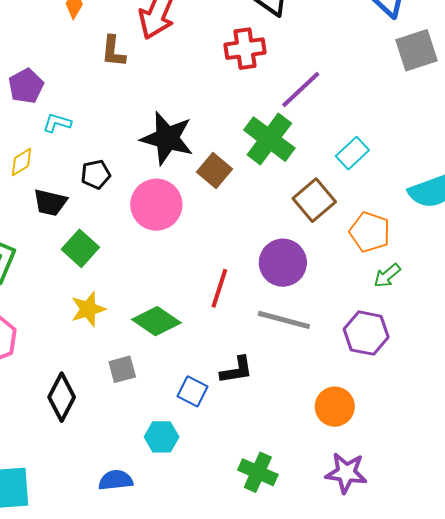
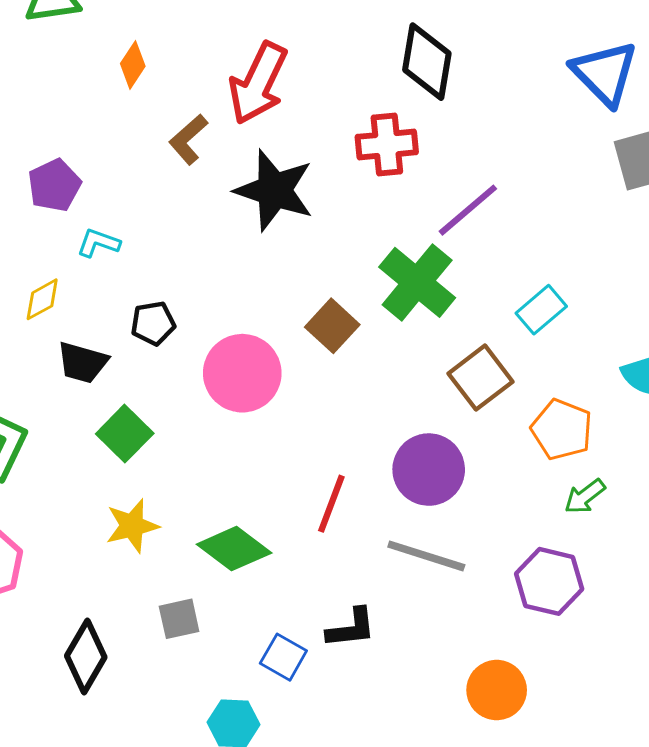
brown L-shape: (113, 51) -> (188, 139), turned 40
black star: (167, 138) -> (274, 190), moved

